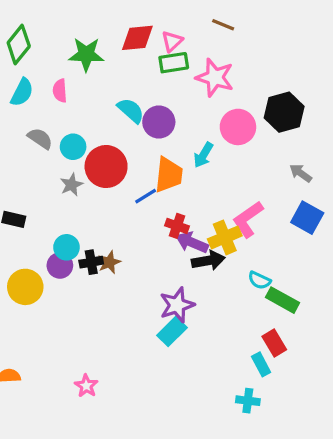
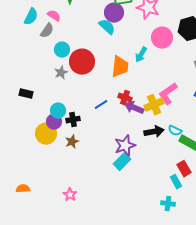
pink semicircle: (60, 91) -> (54, 16), turned 128
cyan semicircle: (131, 110) -> (107, 27), moved
purple circle: (159, 122) -> (114, 13), moved
gray semicircle: (40, 138) -> (47, 31), moved, turned 91
blue line: (146, 196) -> (101, 105), moved
black arrow: (208, 261) -> (154, 132), moved
brown star: (109, 262) -> (72, 142), moved
yellow circle: (25, 287) -> (46, 134), moved

